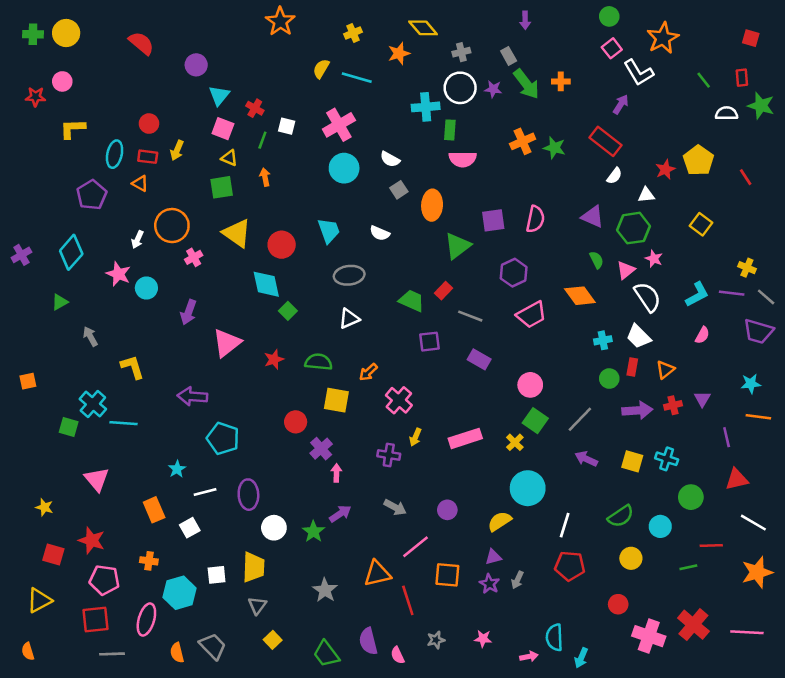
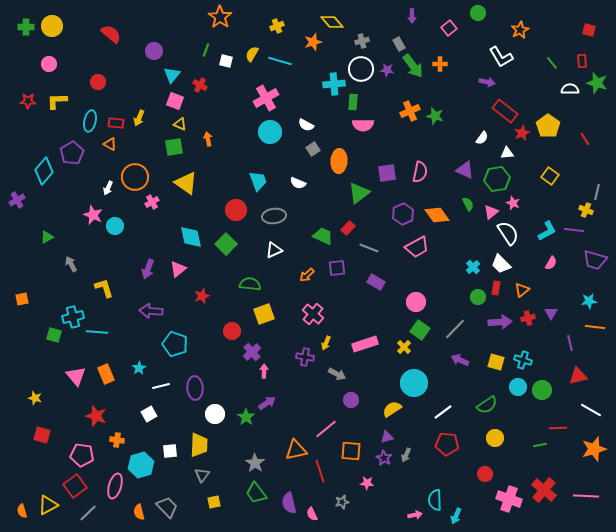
orange star: (663, 38) -> (520, 30), size x0.7
pink square: (612, 48) -> (449, 28), moved
red star: (36, 97) -> (28, 101), moved
purple arrow: (621, 104) -> (487, 82), turned 70
red circle: (149, 124) -> (98, 82), moved
white square: (287, 126) -> (226, 61), moved
green line: (262, 140) -> (206, 50), moved
red rectangle: (605, 141) -> (505, 111), moved
red circle: (282, 245) -> (236, 210), moved
cyan diamond: (71, 252) -> (44, 171), moved
cyan diamond: (266, 284) -> (191, 237), moved
orange diamond: (580, 296) -> (437, 215), moved
gray line: (766, 297) -> (597, 192), moved, turned 63
green square: (288, 311) -> (226, 244), size x1.5
purple arrow: (188, 312) -> (148, 269), moved
cyan cross: (603, 340) -> (473, 267), turned -32
pink triangle: (227, 343) -> (178, 269), size x0.7
red star: (274, 359) -> (202, 296), moved
orange arrow: (368, 372) -> (307, 275), moved
yellow square: (336, 400) -> (264, 314), turned -30
cyan cross: (93, 404) -> (73, 317), turned 35
gray arrow: (395, 507) -> (337, 374), moved
orange rectangle: (154, 510) -> (106, 374), moved
white line: (565, 525) -> (443, 412), turned 36
cyan circle: (660, 526) -> (518, 387), moved
red star: (92, 540) -> (96, 416), moved
yellow triangle: (39, 600) -> (48, 505), moved
red square: (95, 620) -> (75, 486), turned -30
pink star: (483, 639) -> (367, 483), moved
yellow square: (273, 640) -> (214, 502), turned 32
gray line: (112, 654) -> (88, 513), turned -42
green trapezoid: (326, 654) -> (256, 493), moved

